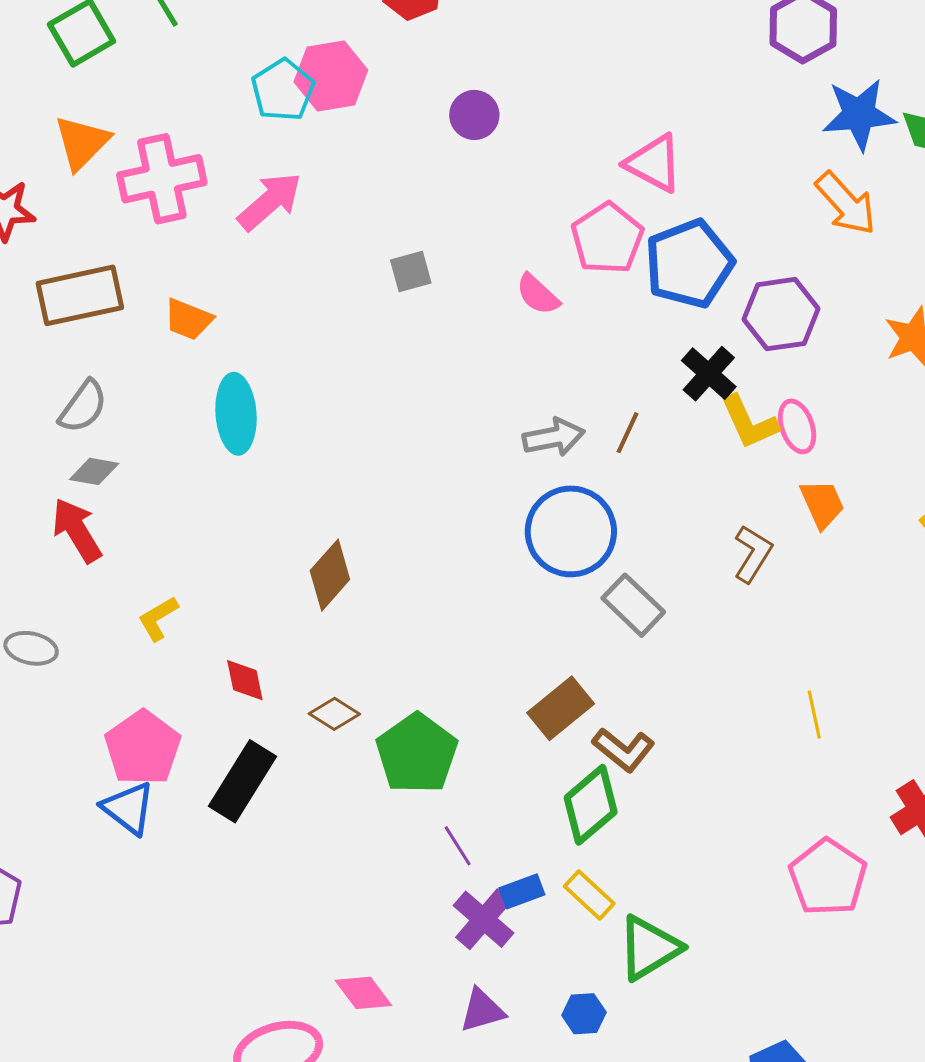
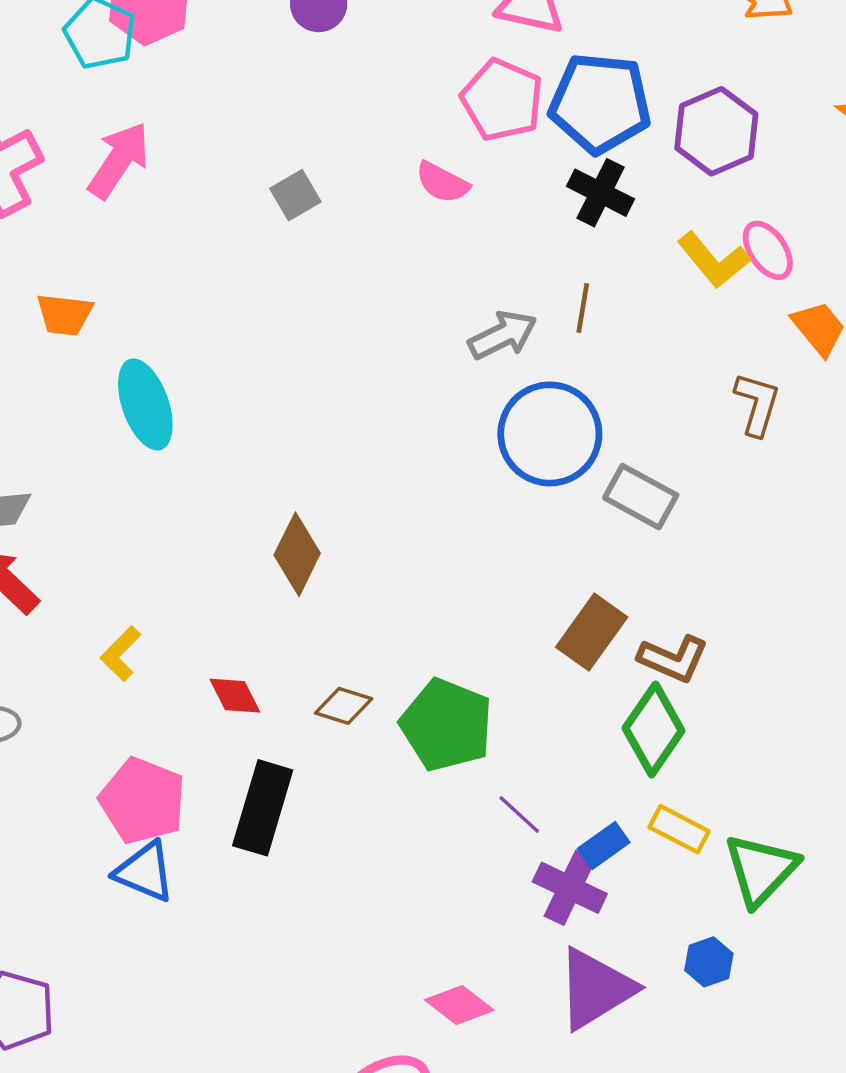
blue pentagon: (689, 264) -> (600, 103), turned -30
black cross: (709, 374) -> (601, 193), moved
purple triangle: (482, 1010) -> (595, 989), size x1.6

